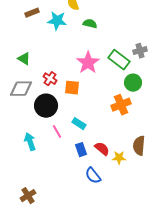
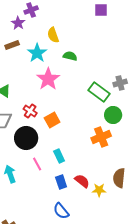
cyan star: (57, 21) -> (37, 53), turned 30
pink star: (88, 63) -> (48, 79), moved
orange square: (72, 88) -> (52, 120), turned -35
cyan rectangle: (79, 124) -> (59, 156), turned 32
blue semicircle: (93, 176) -> (61, 211), moved

